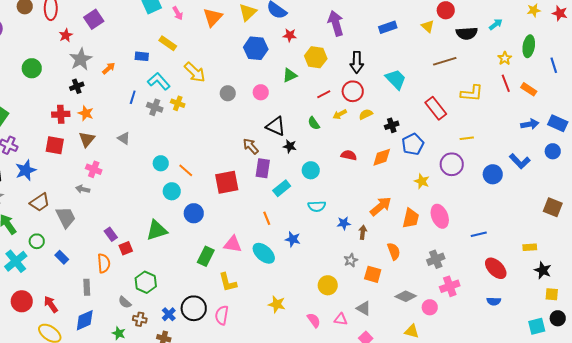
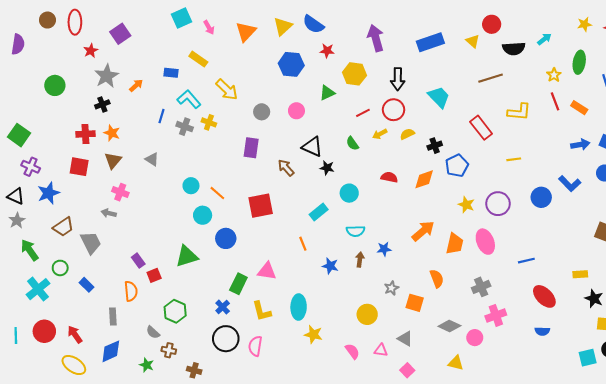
blue rectangle: (388, 27) -> (430, 42), size x1.4
purple circle: (452, 164) -> (498, 204), moved
purple rectangle: (263, 168) -> (251, 148), moved
brown arrow: (363, 232) -> (360, 260), moved
cyan ellipse: (264, 253) -> (299, 307), moved, turned 50
blue cross: (169, 314) -> (223, 307), moved

